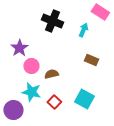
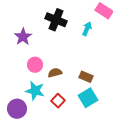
purple star: (19, 48) -> (23, 37), moved
brown rectangle: (91, 60) -> (86, 77), moved
cyan square: (84, 99) -> (88, 98), turned 30

